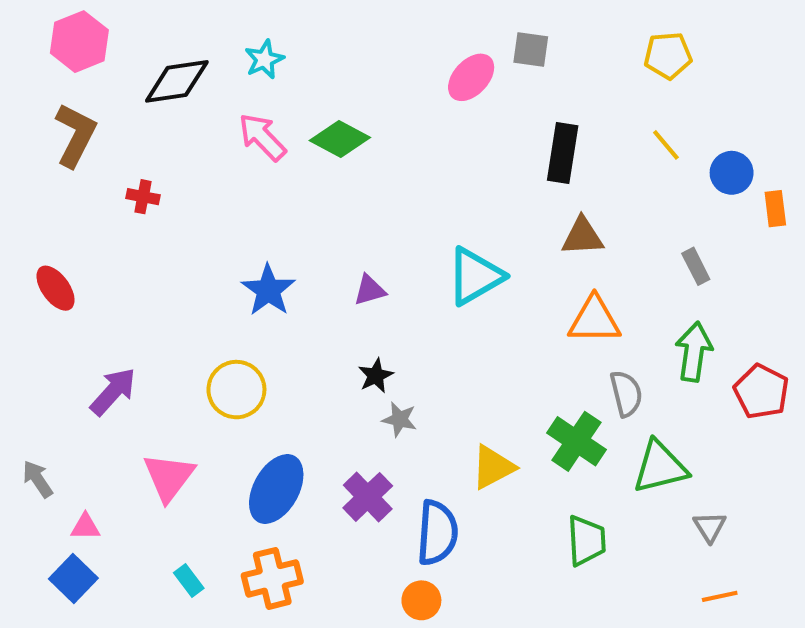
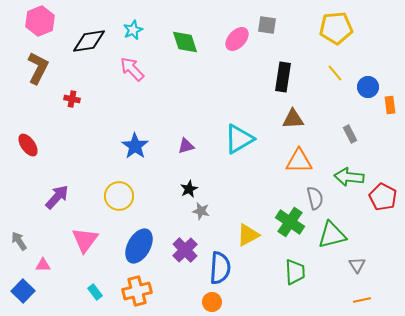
yellow pentagon: (668, 55) -> (336, 28), size x1.4
green diamond: (340, 139) -> (185, 42), moved, turned 44
green arrow: (694, 352) -> (349, 177), turned -92
blue square: (73, 578) -> (23, 291), moved

